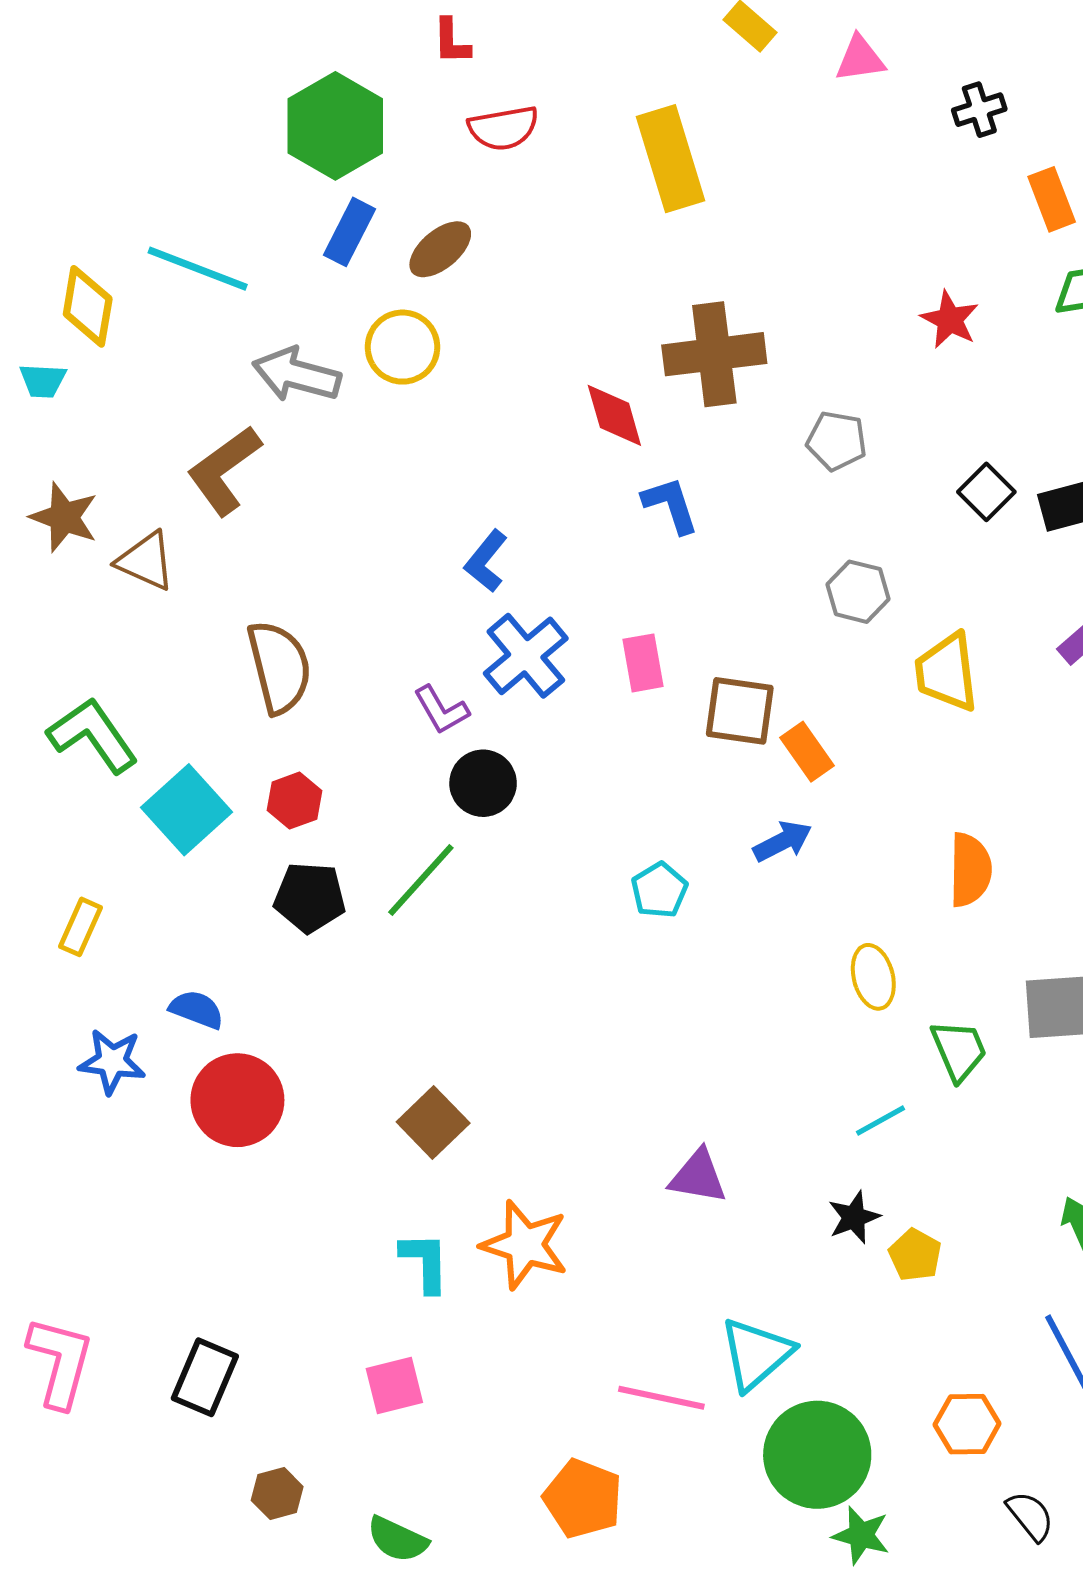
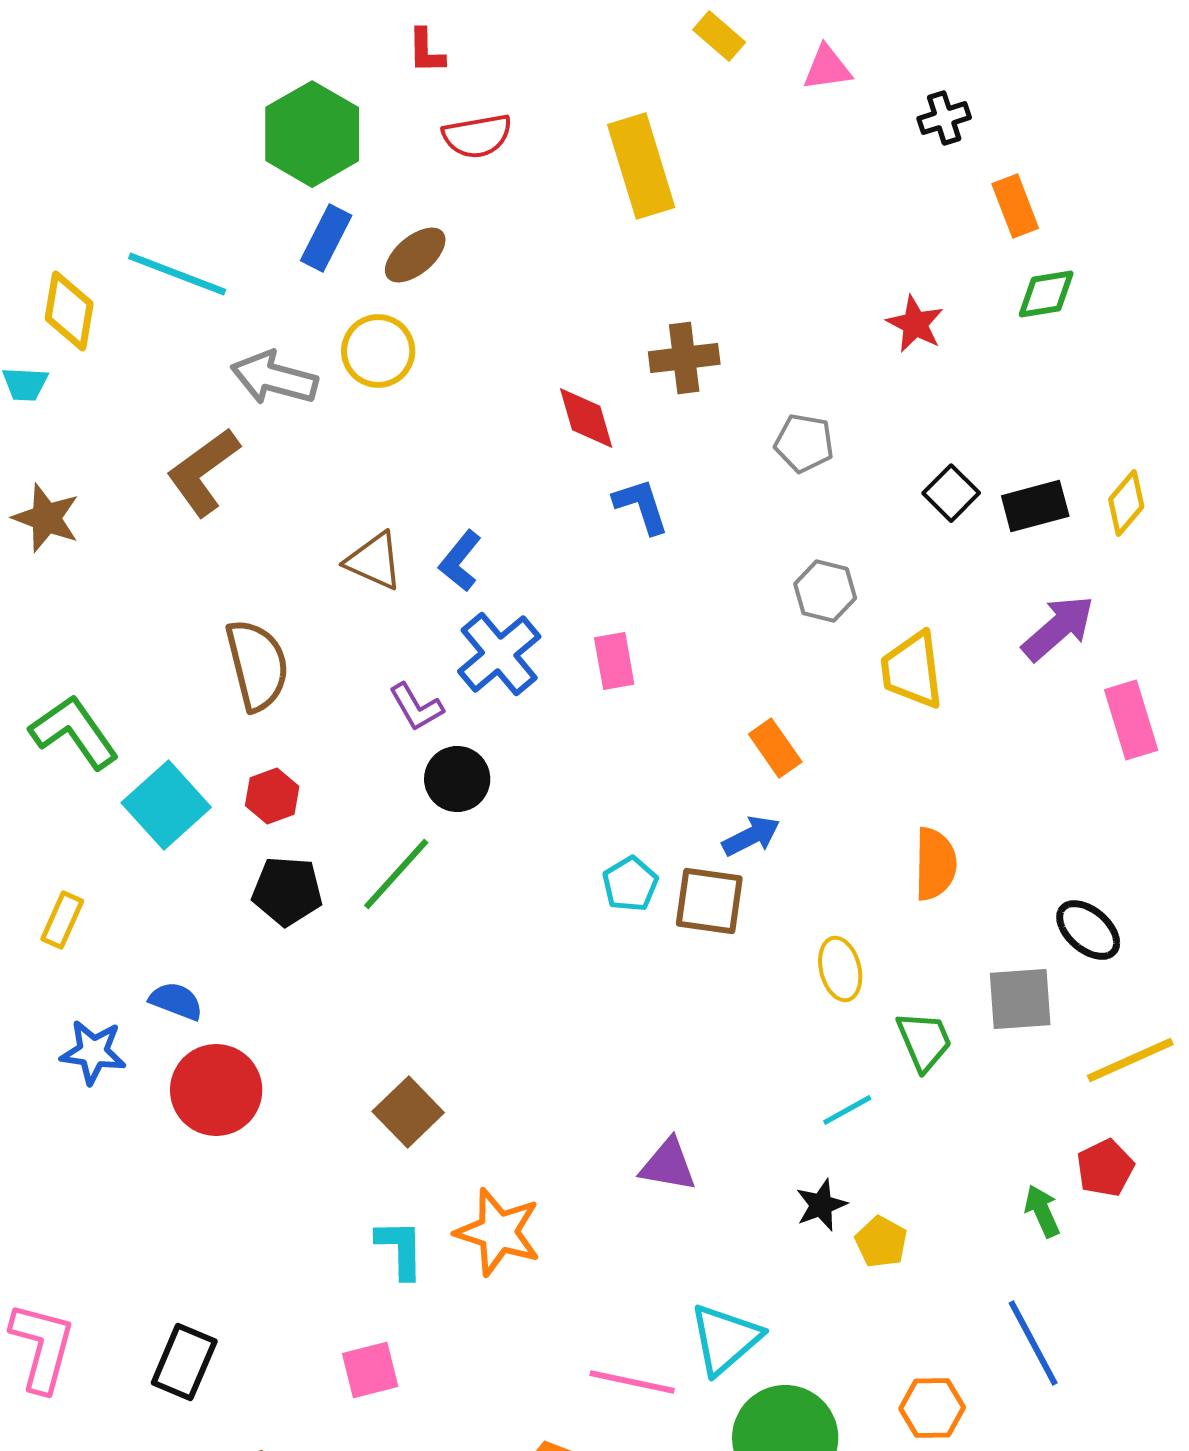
brown cross: (714, 354) -> (684, 358), size x0.7
brown triangle: (146, 561) -> (374, 561), moved
brown square: (740, 711) -> (709, 901), moved

